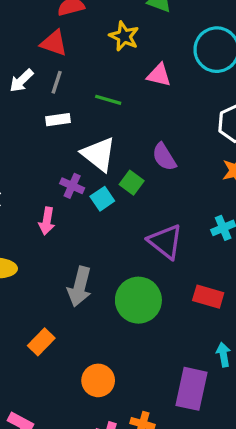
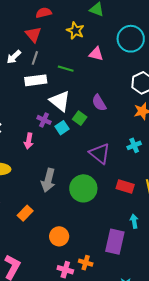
red triangle: (54, 43) -> (33, 34), turned 30
white rectangle: (58, 120) -> (36, 80), size x1.5

